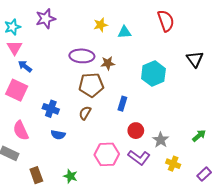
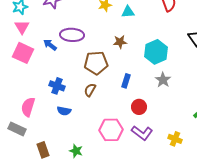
purple ellipse: (82, 56) -> (72, 35), moved
brown star: (108, 63) -> (120, 42), moved
blue arrow: (25, 66) -> (50, 45), moved
pink square: (17, 90) -> (23, 53), moved
pink semicircle: (21, 131) -> (28, 107), turned 42
gray star: (161, 140) -> (163, 80), moved

